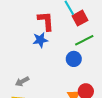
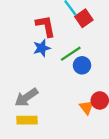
green line: (84, 40) -> (71, 54), moved
gray arrow: (22, 81) -> (26, 97), size x1.5

